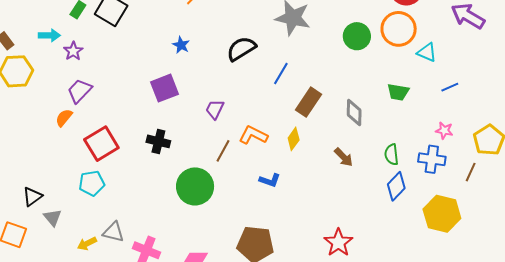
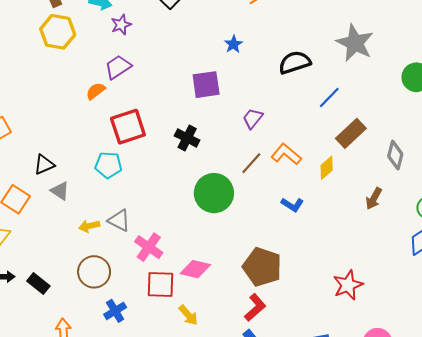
brown arrow: (344, 157) -> (374, 198), turned 60
gray triangle: (53, 217) -> (60, 191), turned -30

